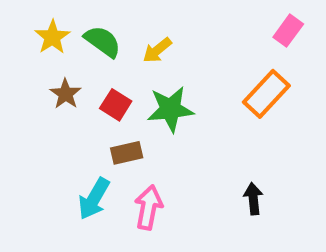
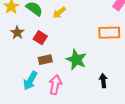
orange rectangle: (266, 94) -> (109, 33), turned 45
green star: (170, 109) -> (76, 60), moved, turned 30

